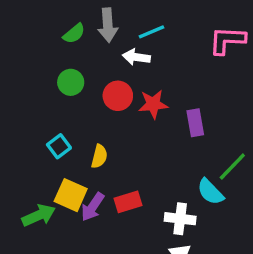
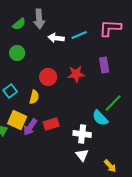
cyan line: (151, 32) -> (79, 35), moved
red circle: (118, 96) -> (48, 77), moved
red star: (153, 104) -> (76, 74), moved
purple rectangle: (195, 123) -> (104, 65), moved

